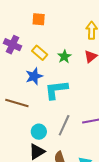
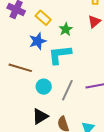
green star: (64, 57) -> (66, 29), moved
cyan circle: (39, 132) -> (44, 87), moved

